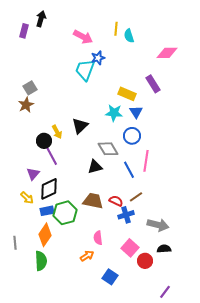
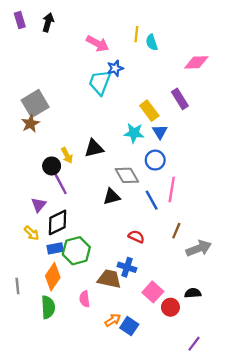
purple rectangle: (24, 31) -> (20, 20), moved, turned -32
gray square: (30, 88) -> (35, 104), size x1.6
yellow rectangle: (127, 94) -> (149, 111), turned 30
black triangle: (80, 126) -> (94, 148), turned 30
brown line: (136, 197) -> (176, 231), moved, turned -32
brown trapezoid: (93, 201) -> (109, 279), moved
blue cross: (126, 215) -> (127, 267), moved, turned 35
gray arrow: (158, 225) -> (199, 248), moved, turned -35
pink semicircle: (98, 238) -> (85, 299), moved
orange arrow: (87, 256) -> (113, 320), moved

